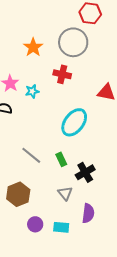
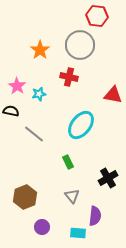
gray line: (31, 155) -> (34, 134), moved
black cross: (85, 172) -> (108, 178), moved
cyan rectangle: (61, 227) -> (78, 233), moved

